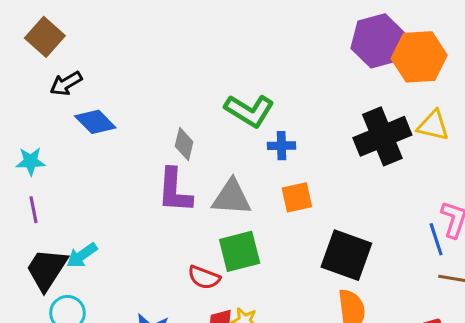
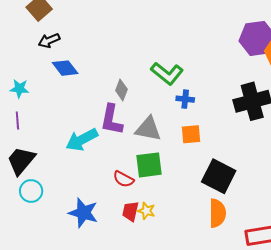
cyan arrow: (82, 255) -> (82, 140), moved, size x1.5

